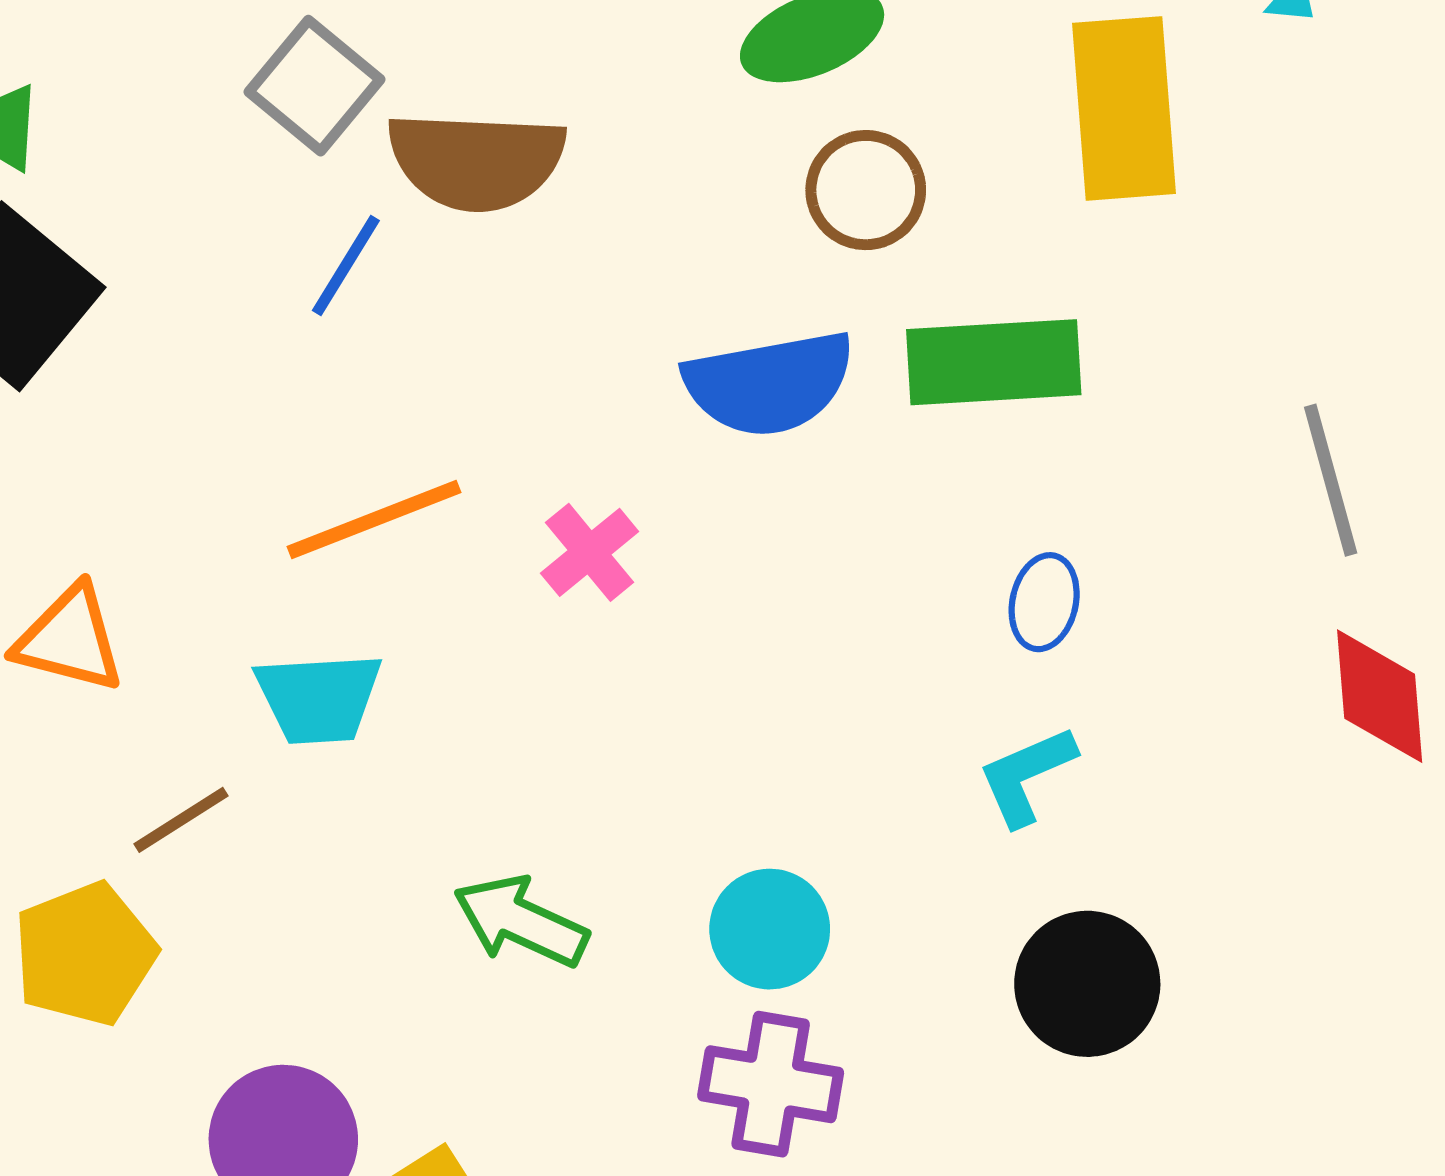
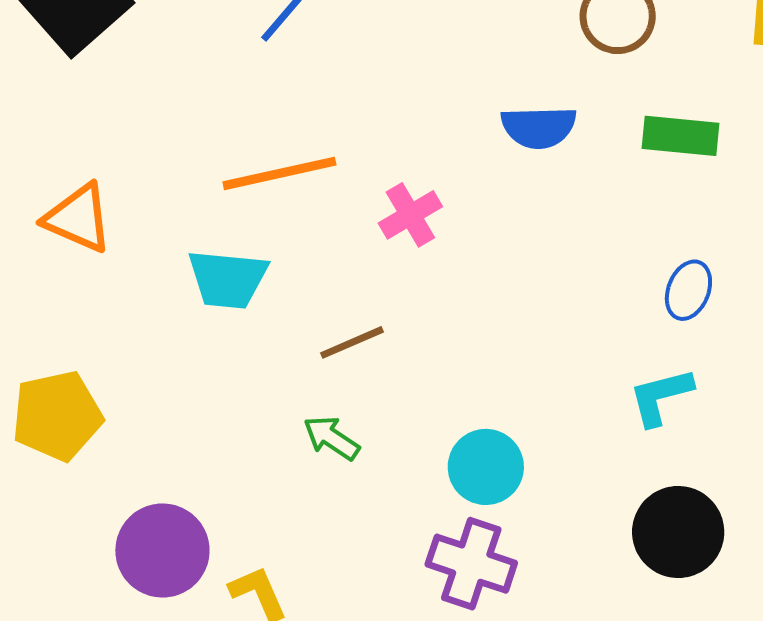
green rectangle: (994, 362) -> (681, 136), size x0.7
blue semicircle: (769, 383) -> (539, 127), size x0.7
brown line: (181, 820) -> (352, 342), moved
green arrow: (521, 921) -> (331, 438), size x0.7

